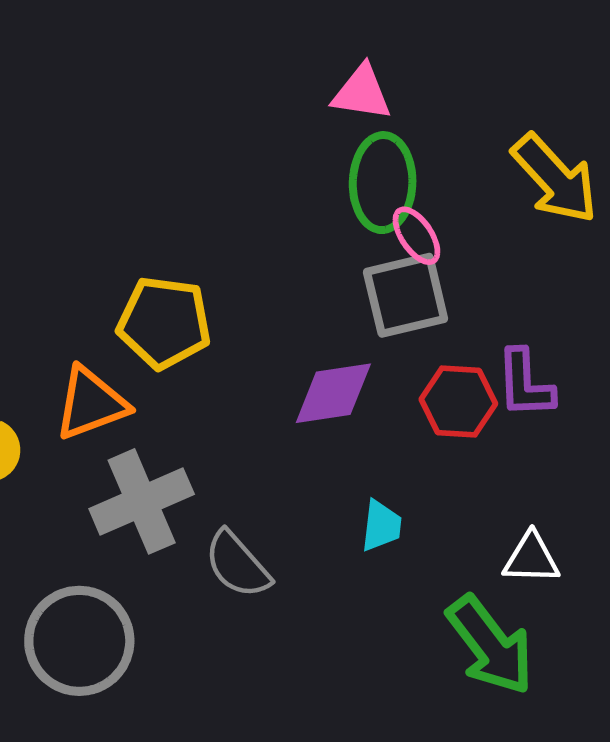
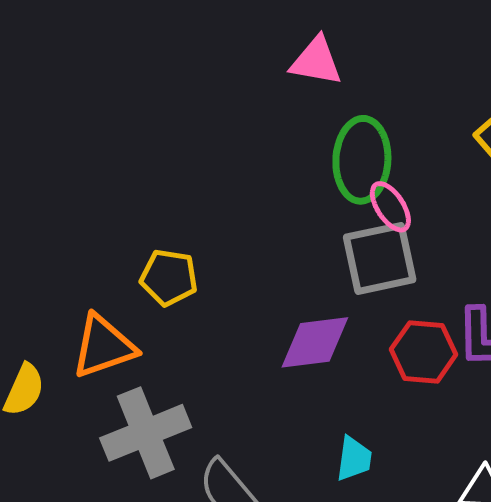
pink triangle: (362, 93) -> (316, 61), moved
yellow pentagon: (164, 323) -> (169, 277), size x0.7

